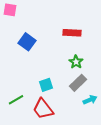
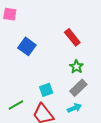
red rectangle: (72, 33) -> (72, 37), turned 48
cyan arrow: (90, 100) -> (74, 108), moved

